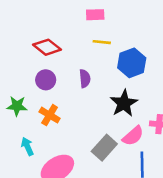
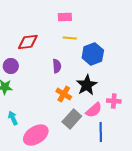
red diamond: (47, 47) -> (28, 42), turned -45
purple circle: (46, 80) -> (11, 66), moved
orange cross: (50, 115) -> (64, 94), moved

